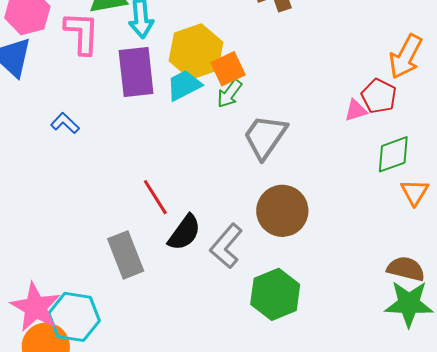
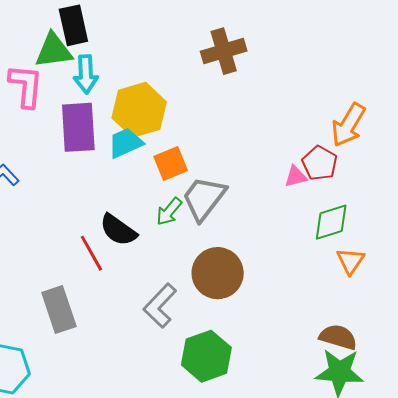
orange square: (228, 69) -> (171, 164), moved
green arrow: (230, 94) -> (169, 212), moved
black semicircle: (184, 232) -> (118, 230), moved, turned 87

